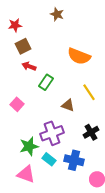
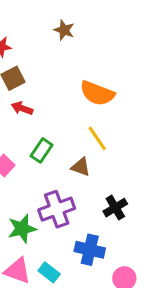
green rectangle: (46, 82) -> (42, 150), moved
yellow line: (89, 92) -> (97, 138), moved
cyan rectangle: (49, 159) -> (49, 272), moved

